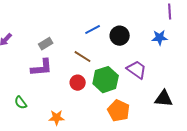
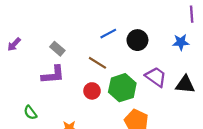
gray rectangle: (46, 44) -> (57, 49), turned 72
black triangle: (164, 99) -> (185, 84), moved

